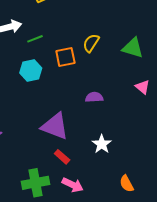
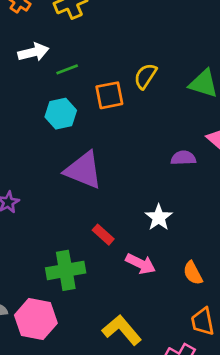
purple semicircle: (94, 97) -> (183, 158), moved
purple triangle: (55, 126) -> (83, 170), moved
pink arrow: (73, 185) -> (141, 264), moved

